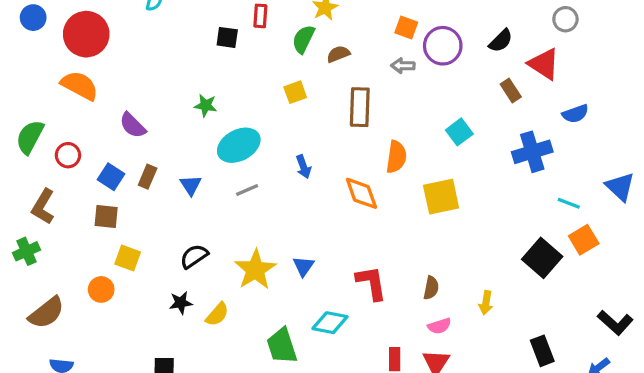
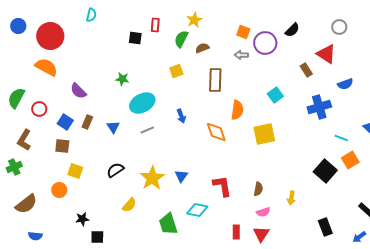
black semicircle: (501, 41) -> (292, 30), moved
black star: (181, 303) -> (82, 219), moved

